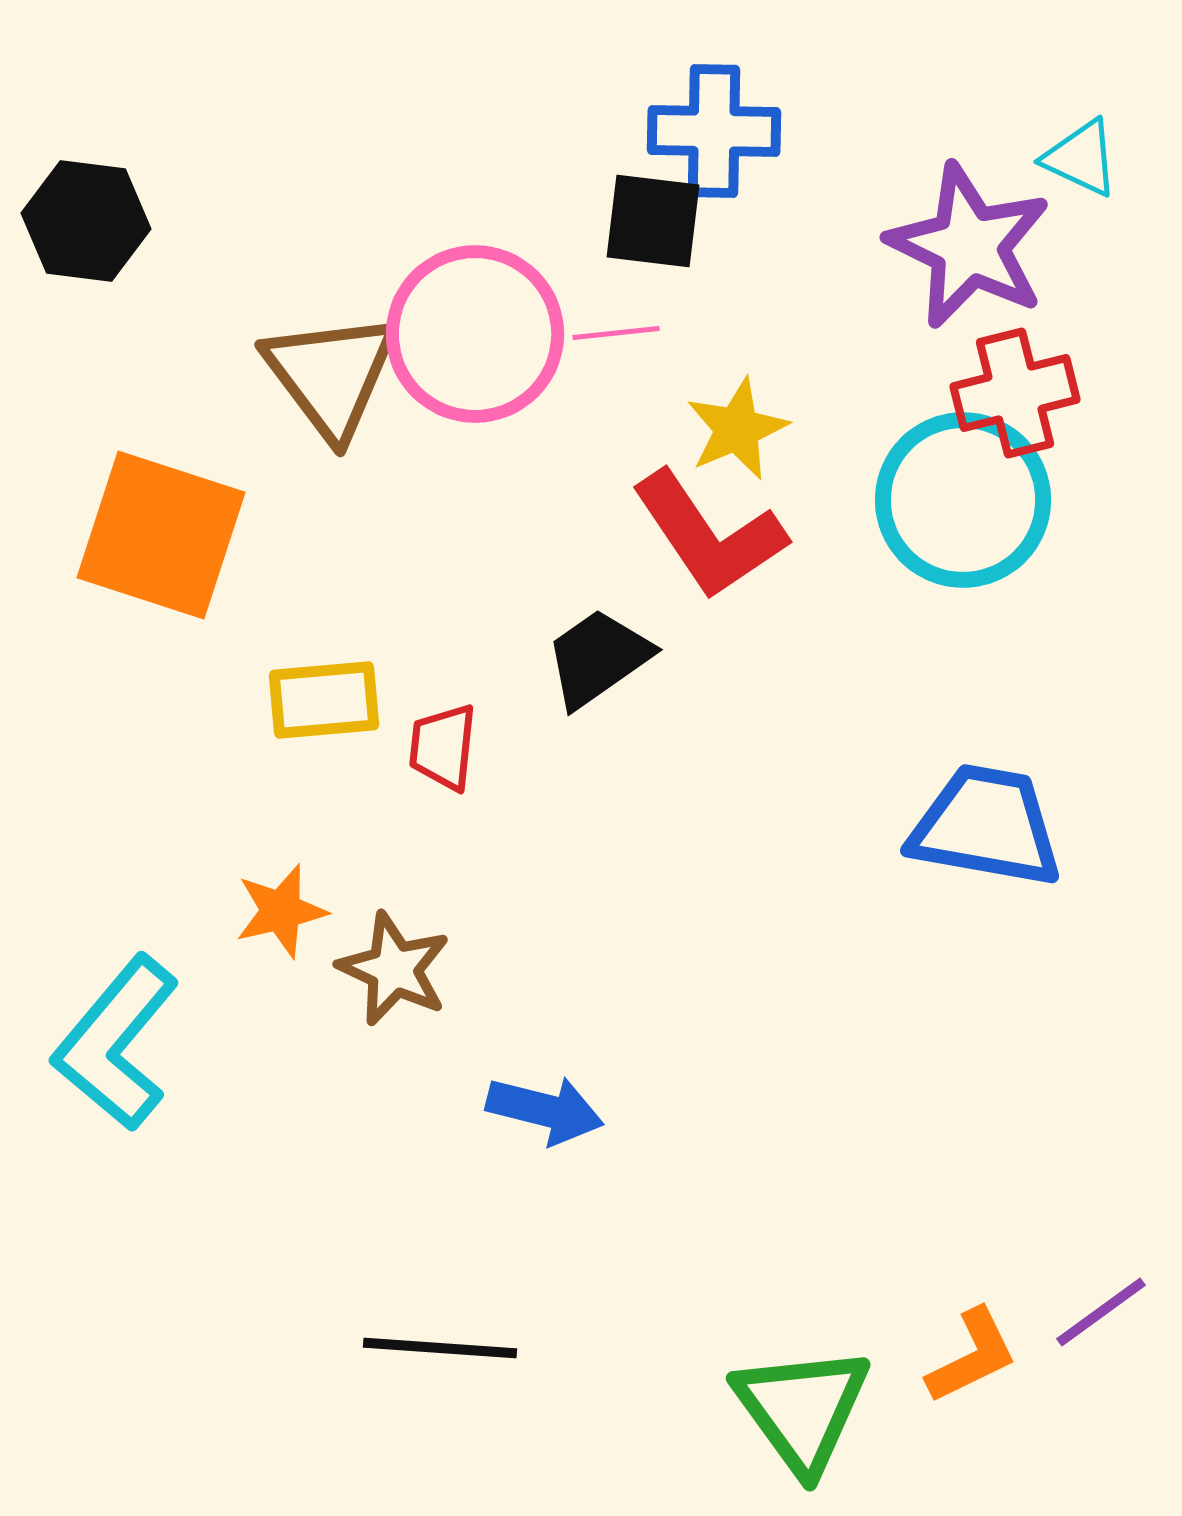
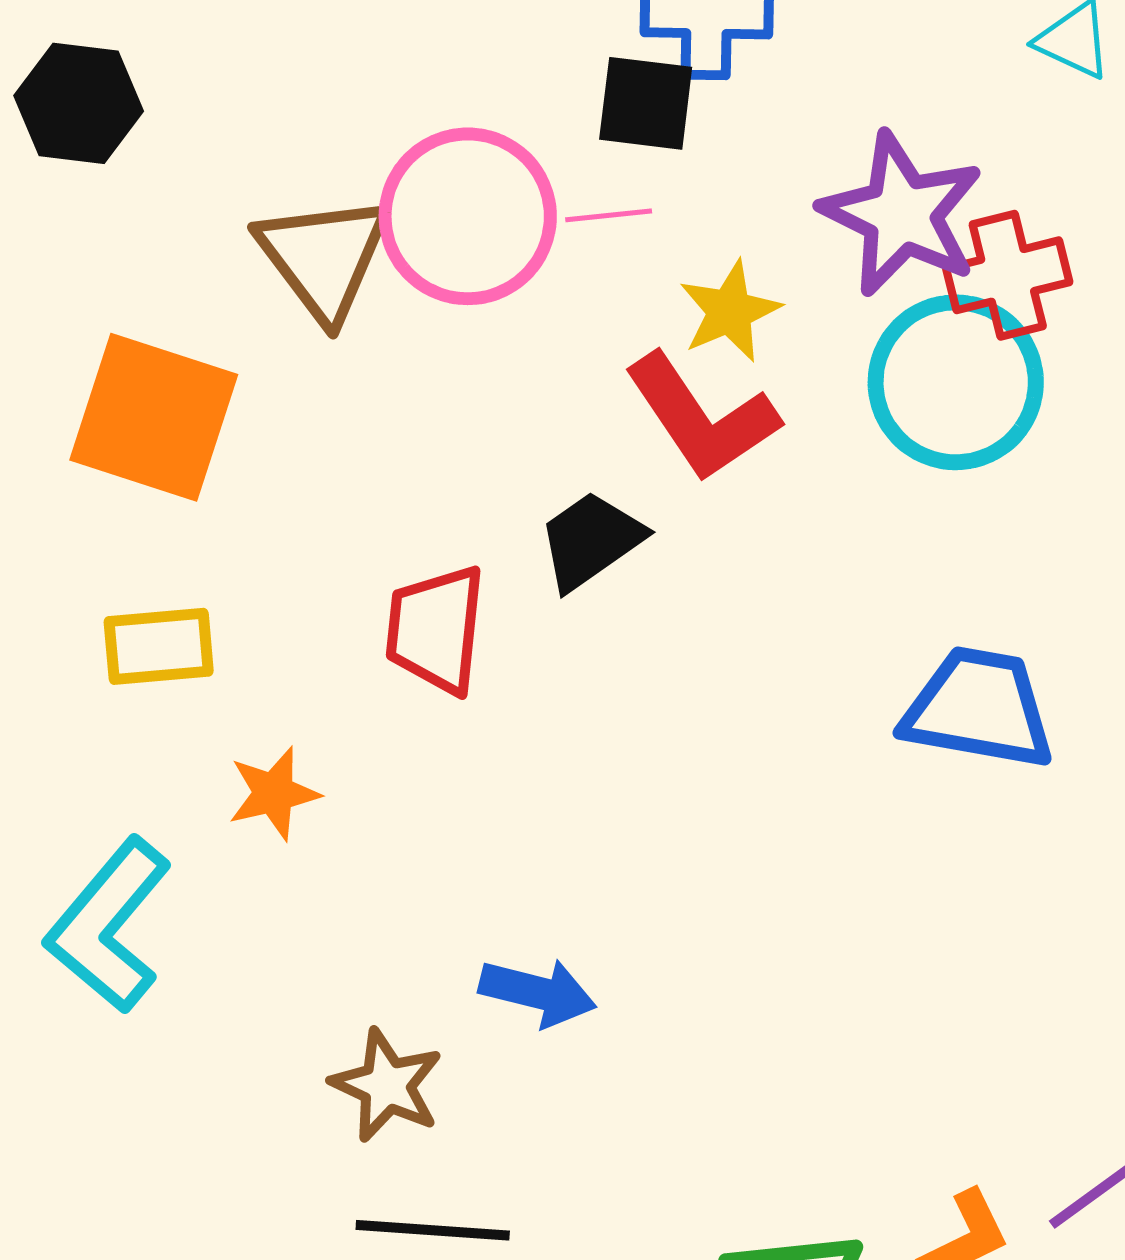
purple star: (969, 246) -> (902, 214), moved
yellow rectangle: (324, 700) -> (159, 646), moved
red trapezoid: (443, 747) -> (436, 629), size x1.5
brown star: (394, 969) -> (387, 1085), moved

